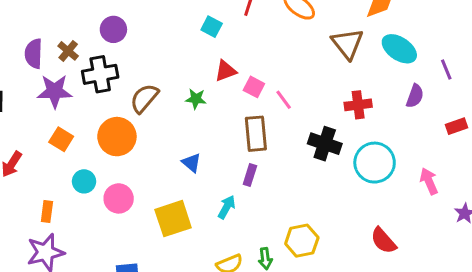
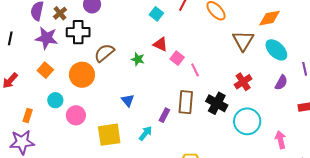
red triangle: (225, 71) -> (160, 44), turned 35
red cross: (358, 105) -> (243, 82), turned -36
brown rectangle: (256, 134) -> (186, 102), moved

